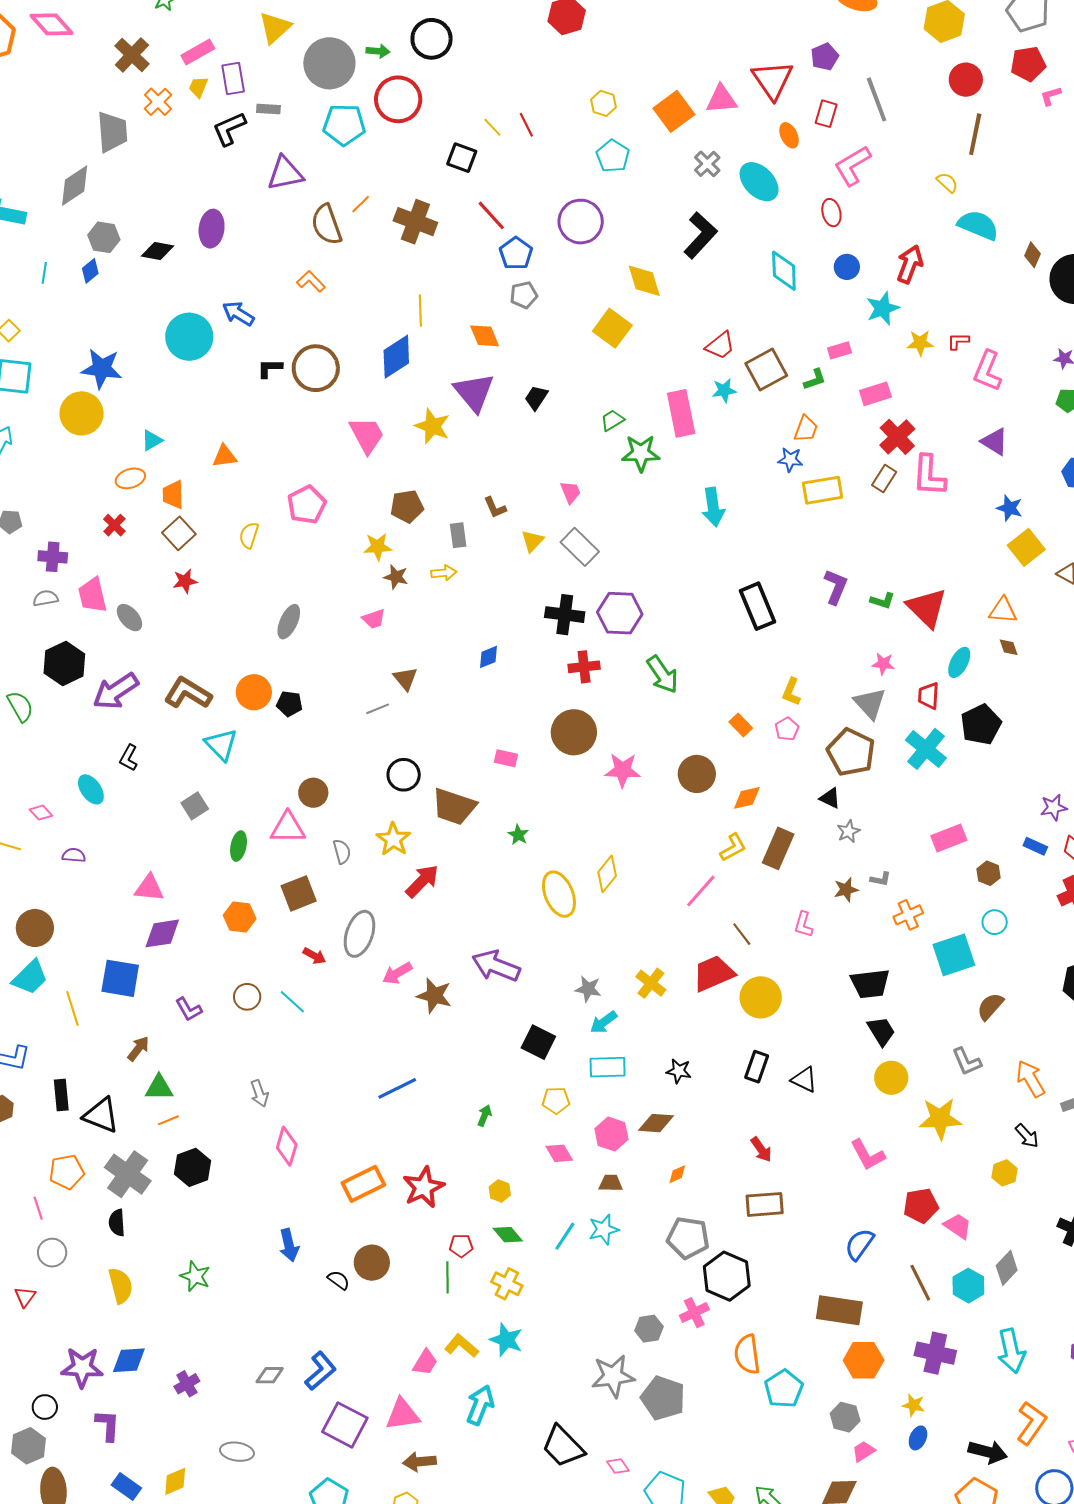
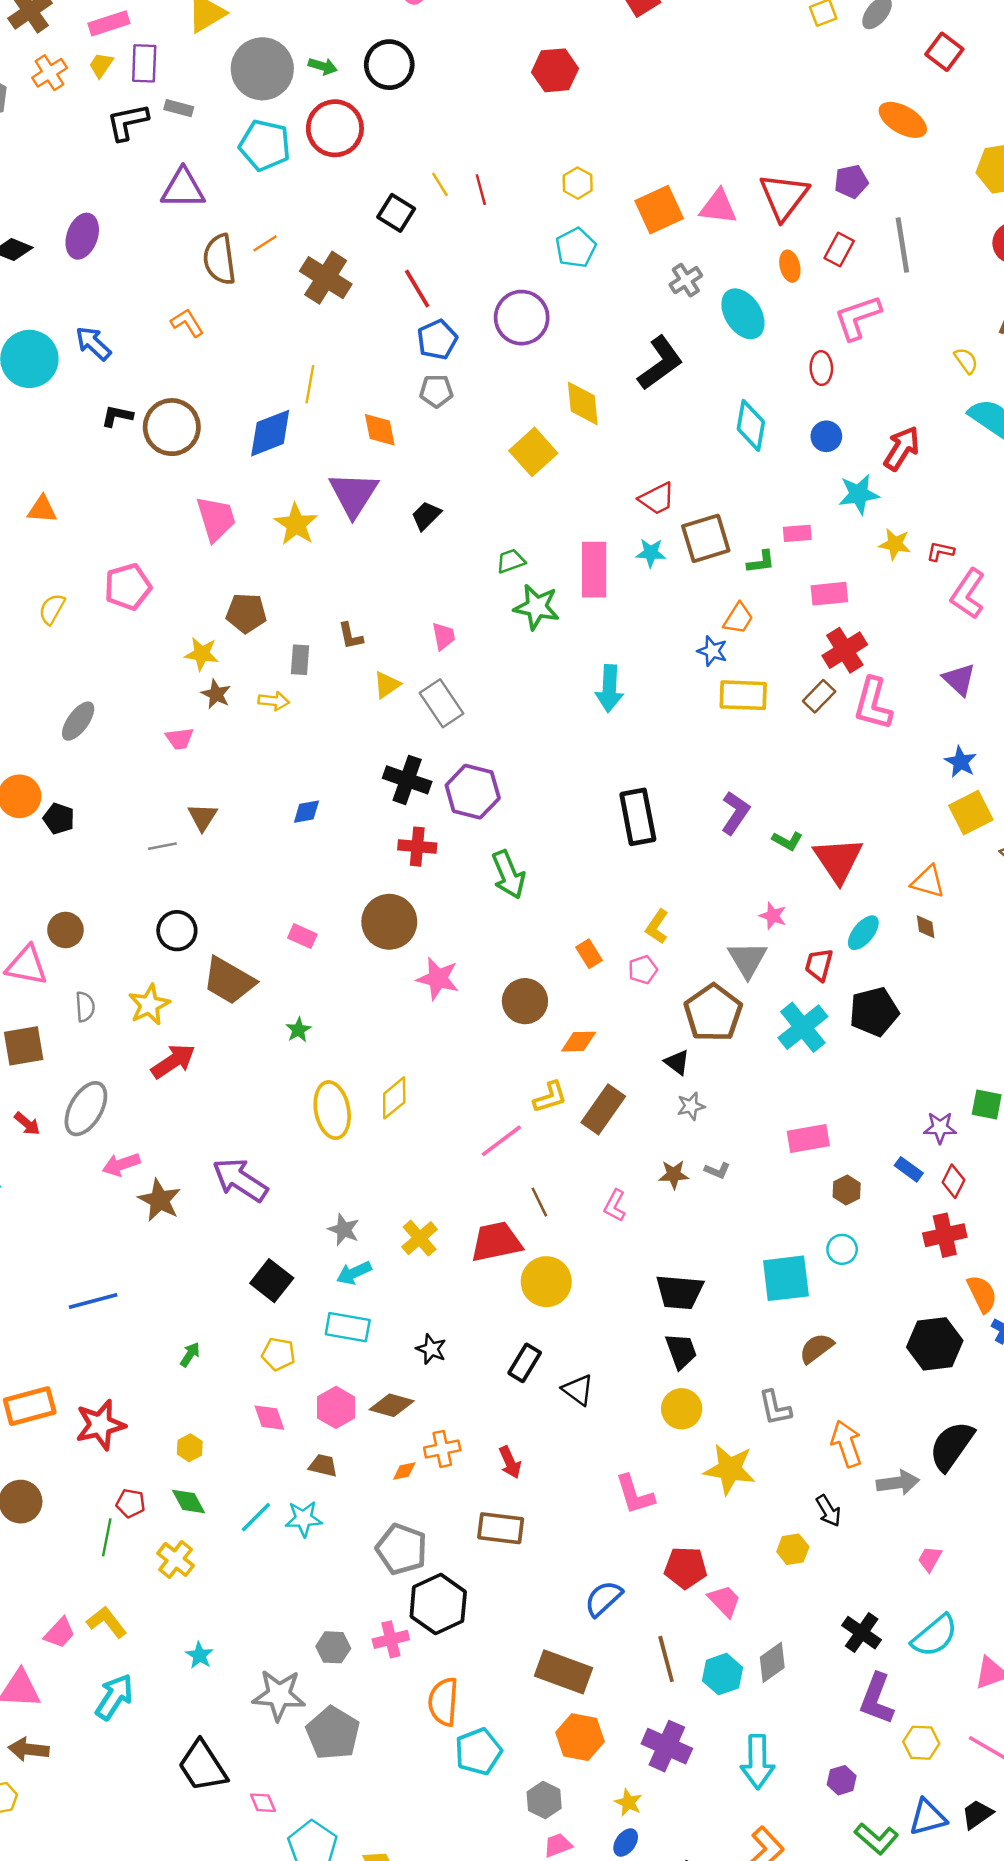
orange cross: (908, 915) -> (442, 1449), moved
cyan star: (506, 1340) -> (199, 1655), moved, size x0.7

